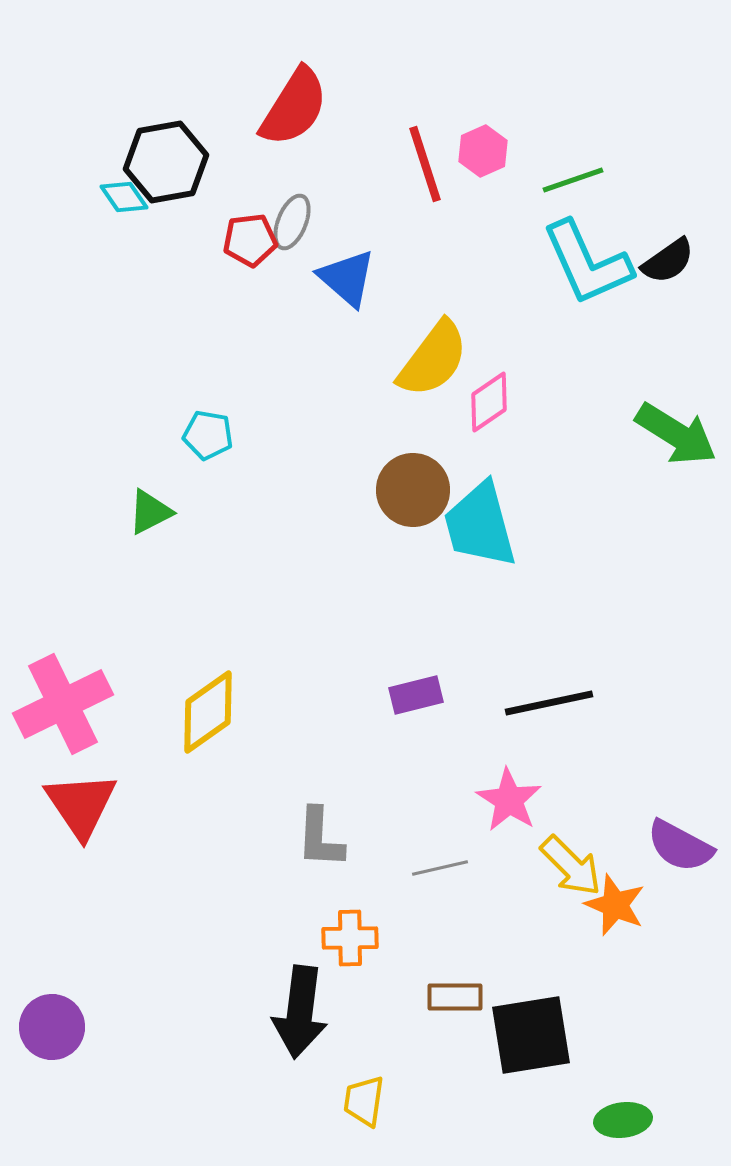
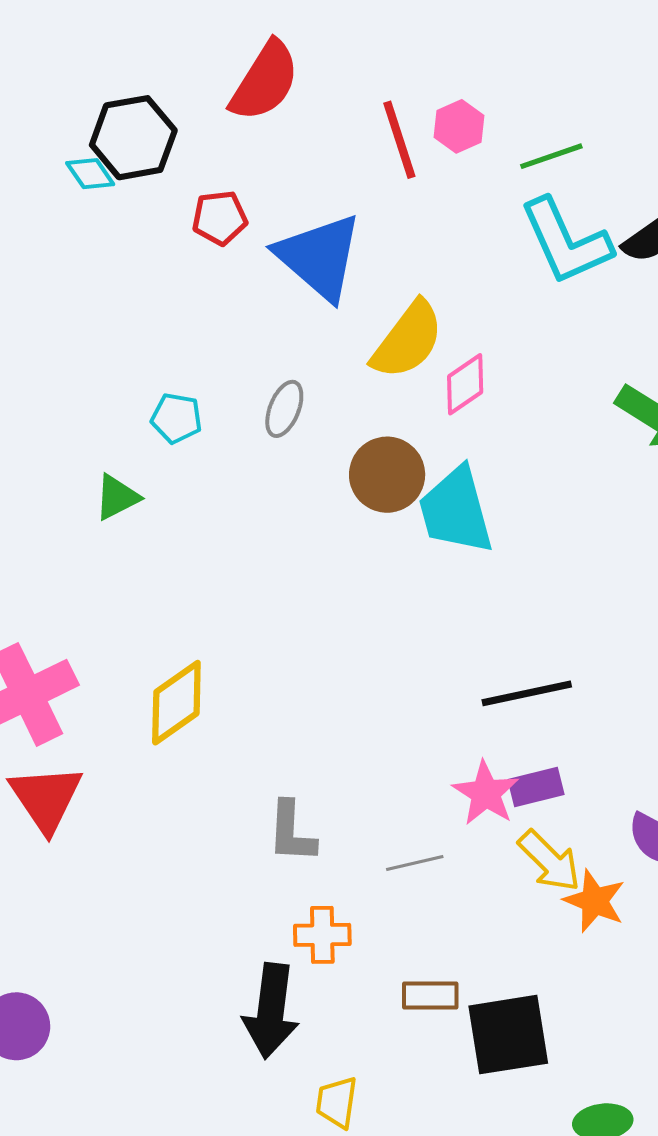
gray ellipse: (292, 222) -> (284, 409), moved
blue triangle: (347, 278) -> (319, 257), size x1.5
purple rectangle: (416, 695) -> (536, 787), moved

